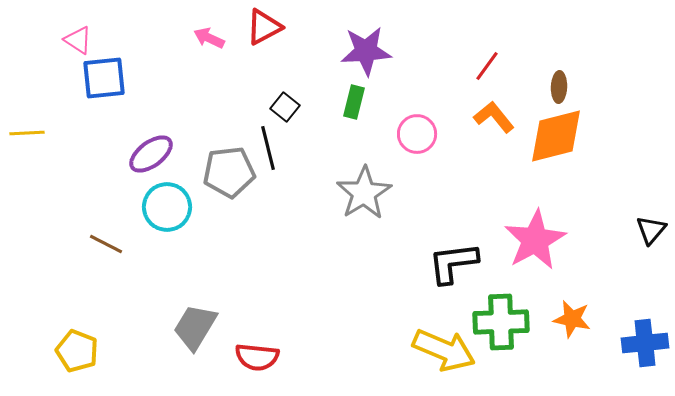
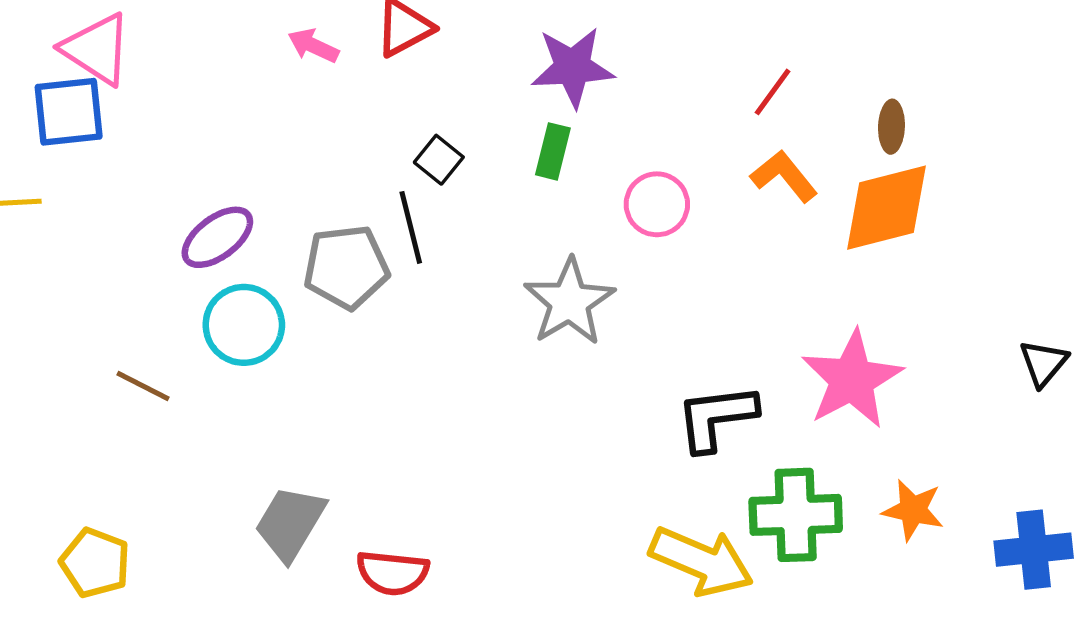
pink triangle: (78, 40) -> (97, 49), size x1.6
blue square: (104, 78) -> (69, 112), moved

